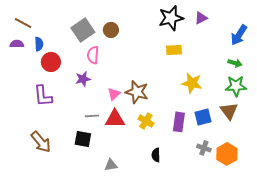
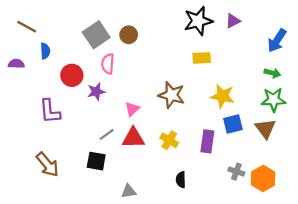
purple semicircle: (17, 44) -> (16, 64), moved
red circle: (51, 62) -> (72, 75), moved
brown star: (137, 92) -> (172, 95), moved
gray line: (92, 116) -> (107, 134), turned -32
blue square: (203, 117) -> (233, 124), moved

